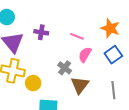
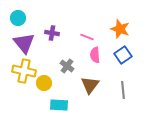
pink semicircle: (85, 55) -> (95, 55), turned -35
gray cross: (65, 68) -> (67, 66), moved

